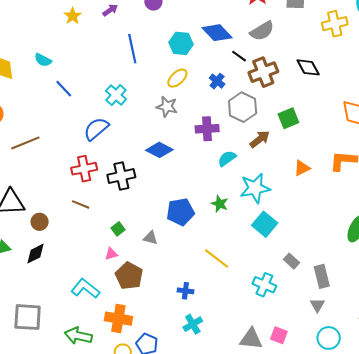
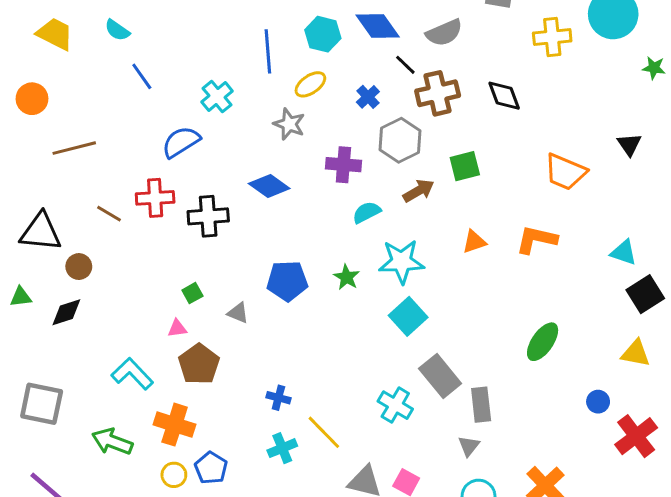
blue line: (132, 49) -> (268, 51), moved
brown line: (81, 204) -> (109, 214), moved
yellow line: (217, 259) -> (324, 432), moved
gray rectangle: (292, 261) -> (440, 376), size x1.8

